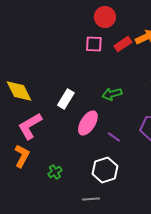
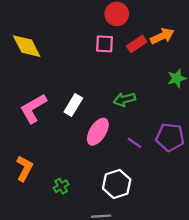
yellow diamond: (19, 91) -> (27, 46), moved
pink L-shape: (30, 126) -> (33, 108), moved
purple line: (114, 137) -> (134, 143), moved

